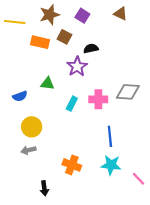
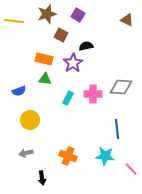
brown triangle: (121, 14) -> (127, 20), moved
orange rectangle: (40, 42) -> (44, 59), moved
blue line: (110, 136) -> (117, 129), moved
gray arrow: (28, 150) -> (26, 153), moved

